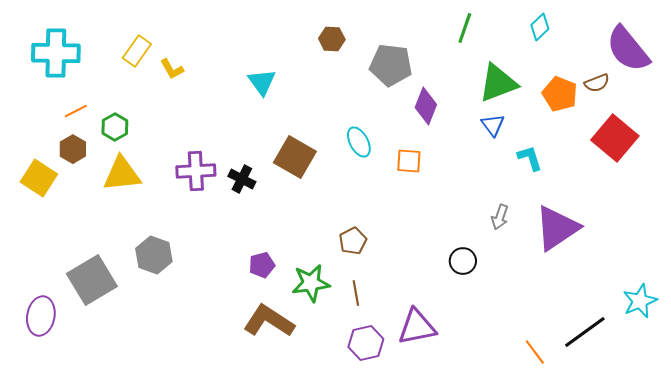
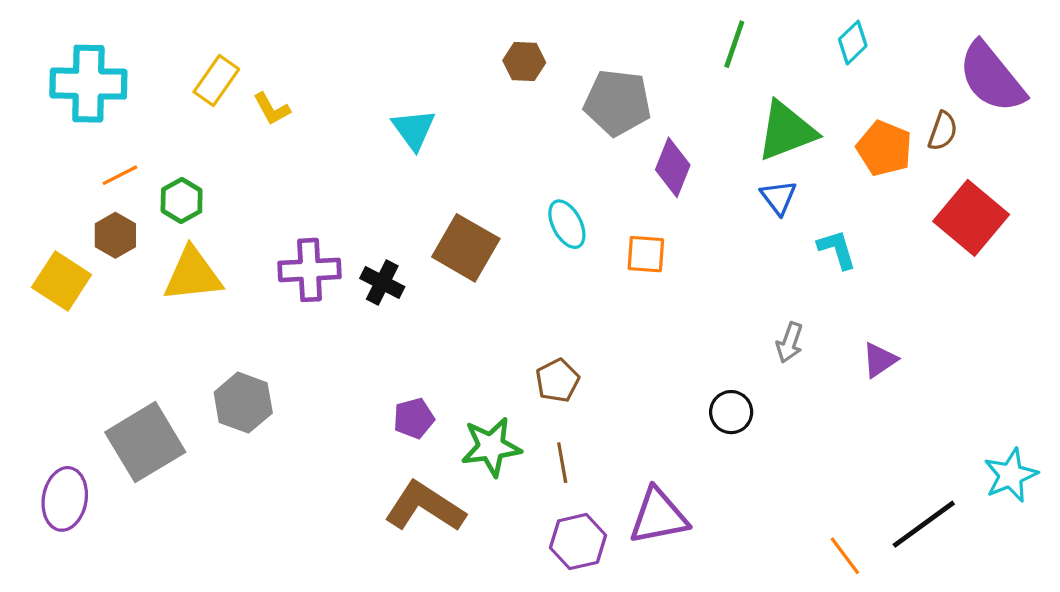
brown semicircle: (597, 83) -> (943, 131), turned -50
purple triangle: (557, 228) -> (880, 360), size x0.5

